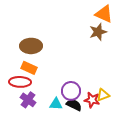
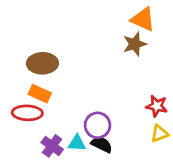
yellow triangle: (103, 95) -> (159, 134), moved
purple cross: (28, 100) -> (52, 146), moved
red star: (92, 100) -> (157, 106), moved

